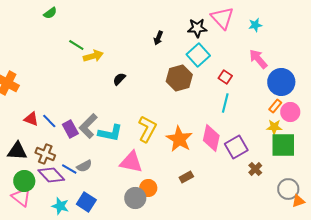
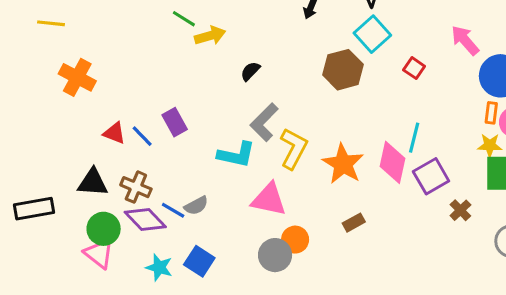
cyan line: (225, 103) -> (414, 138), moved
orange rectangle: (275, 106) -> (491, 113), turned -32
gray L-shape: (88, 126) -> (264, 122), moved
purple rectangle: (70, 129) -> (175, 122), moved

